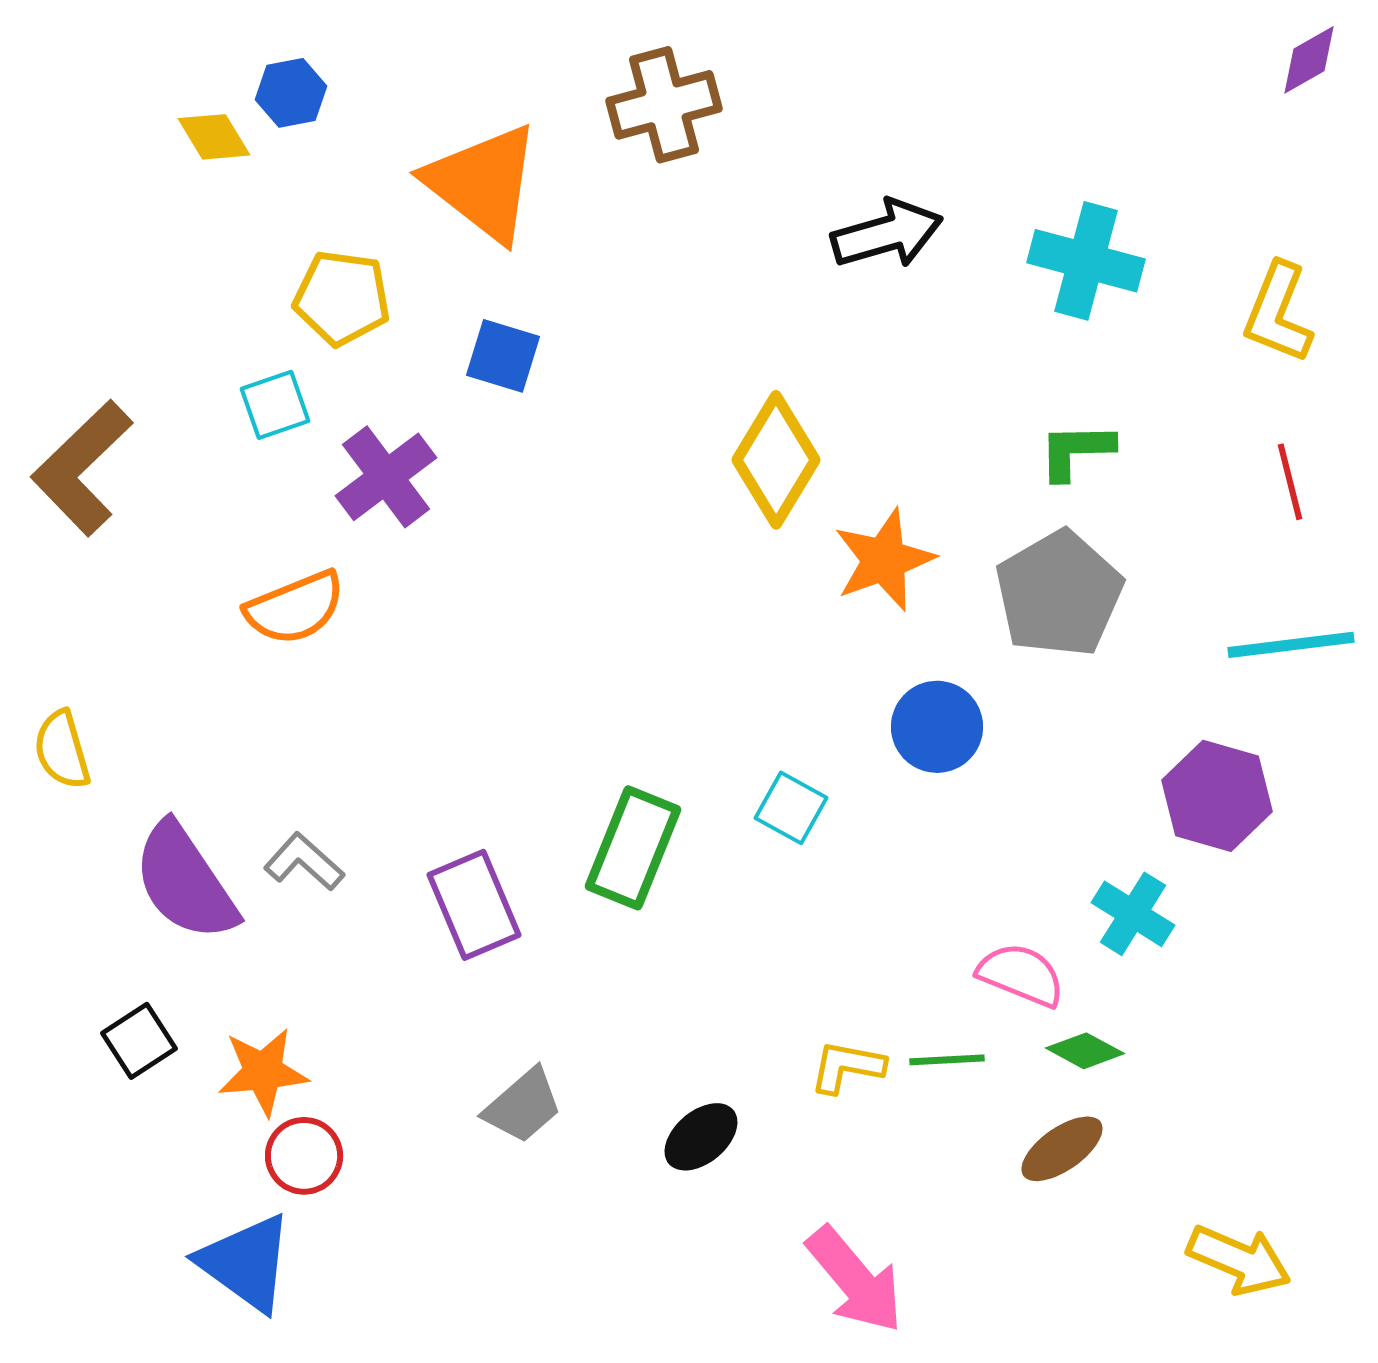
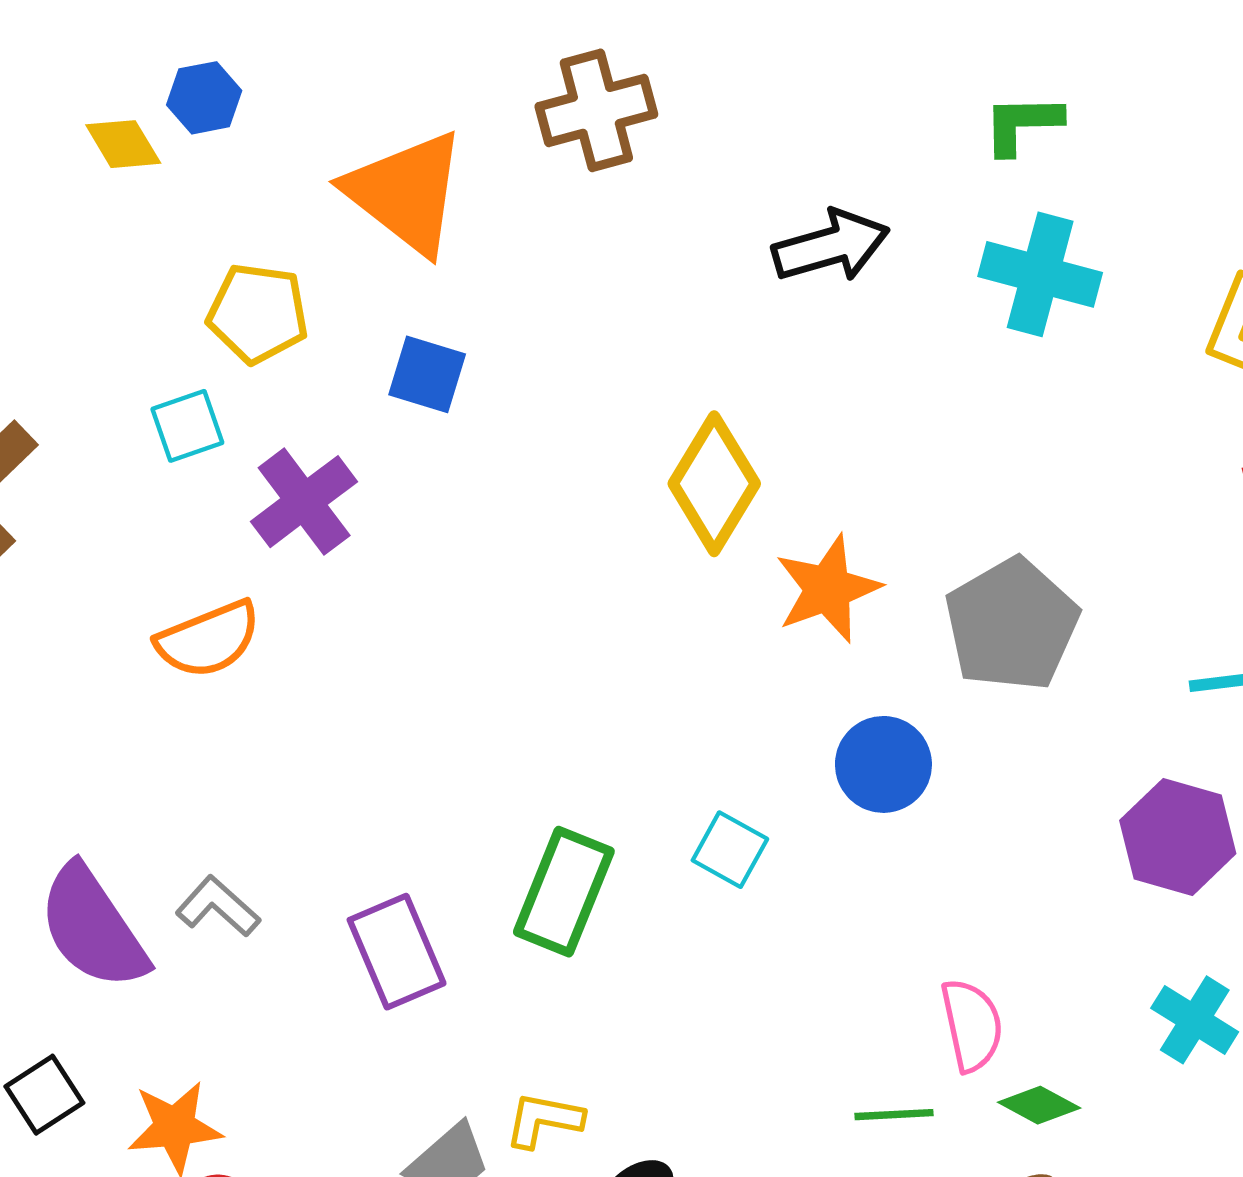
green L-shape: (1076, 451) -> (1022, 124), moved
cyan cross: (1133, 914) -> (1195, 1020), moved
pink semicircle: (1021, 975) -> (972, 1025), turned 56
yellow L-shape: (847, 1067) -> (544, 1120), moved

